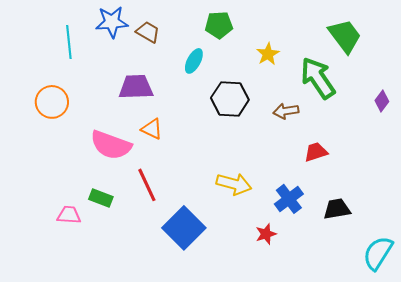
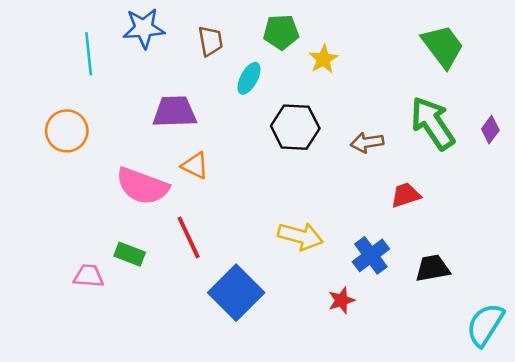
brown trapezoid: (148, 32) -> (210, 41), moved, turned 50
yellow star: (268, 54) -> (323, 59), moved
green arrow: (318, 78) -> (433, 123), moved

